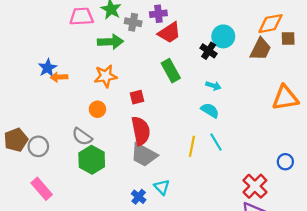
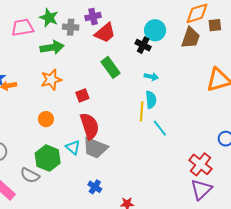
orange circle: (97, 109) -> (46, 119), moved
cyan semicircle: (210, 110) -> (151, 100), turned 60
gray semicircle: (82, 137) -> (30, 175), moved
yellow line: (192, 146) -> (142, 111), moved
cyan triangle: (162, 187) -> (73, 147), moved

